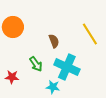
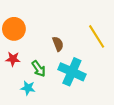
red star: (12, 77) -> (13, 59), moved
cyan star: (53, 87) -> (28, 88), moved

